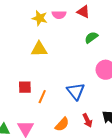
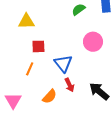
red square: (25, 87) -> (38, 46), moved
red arrow: (87, 120) -> (70, 85), moved

